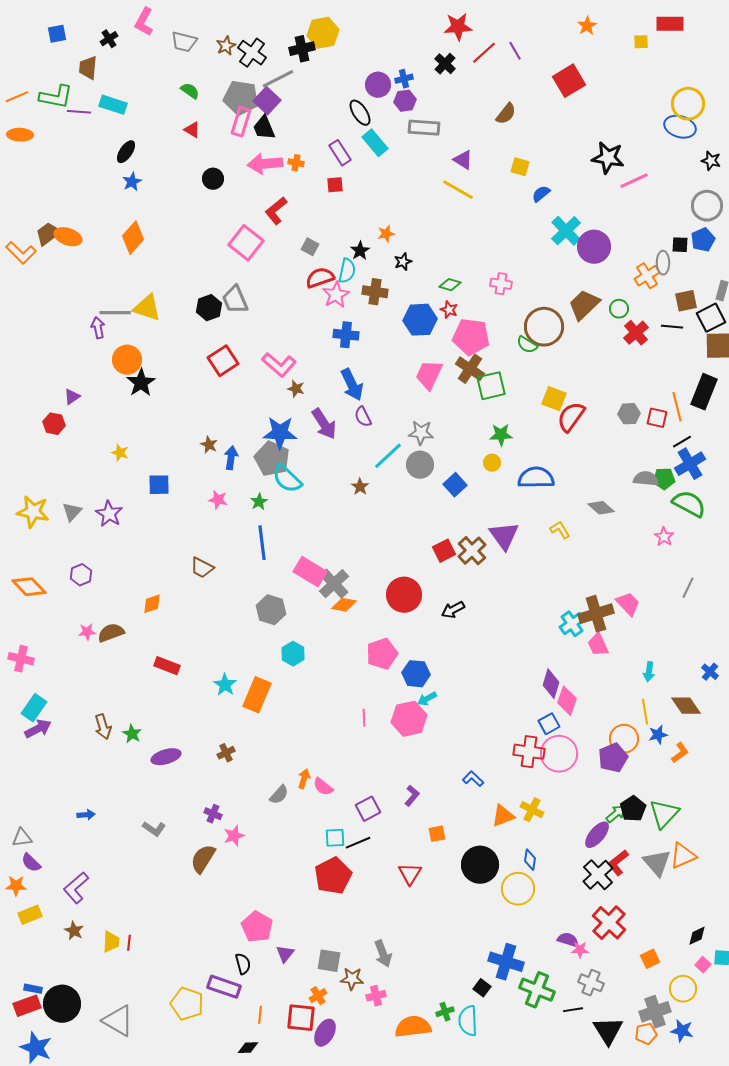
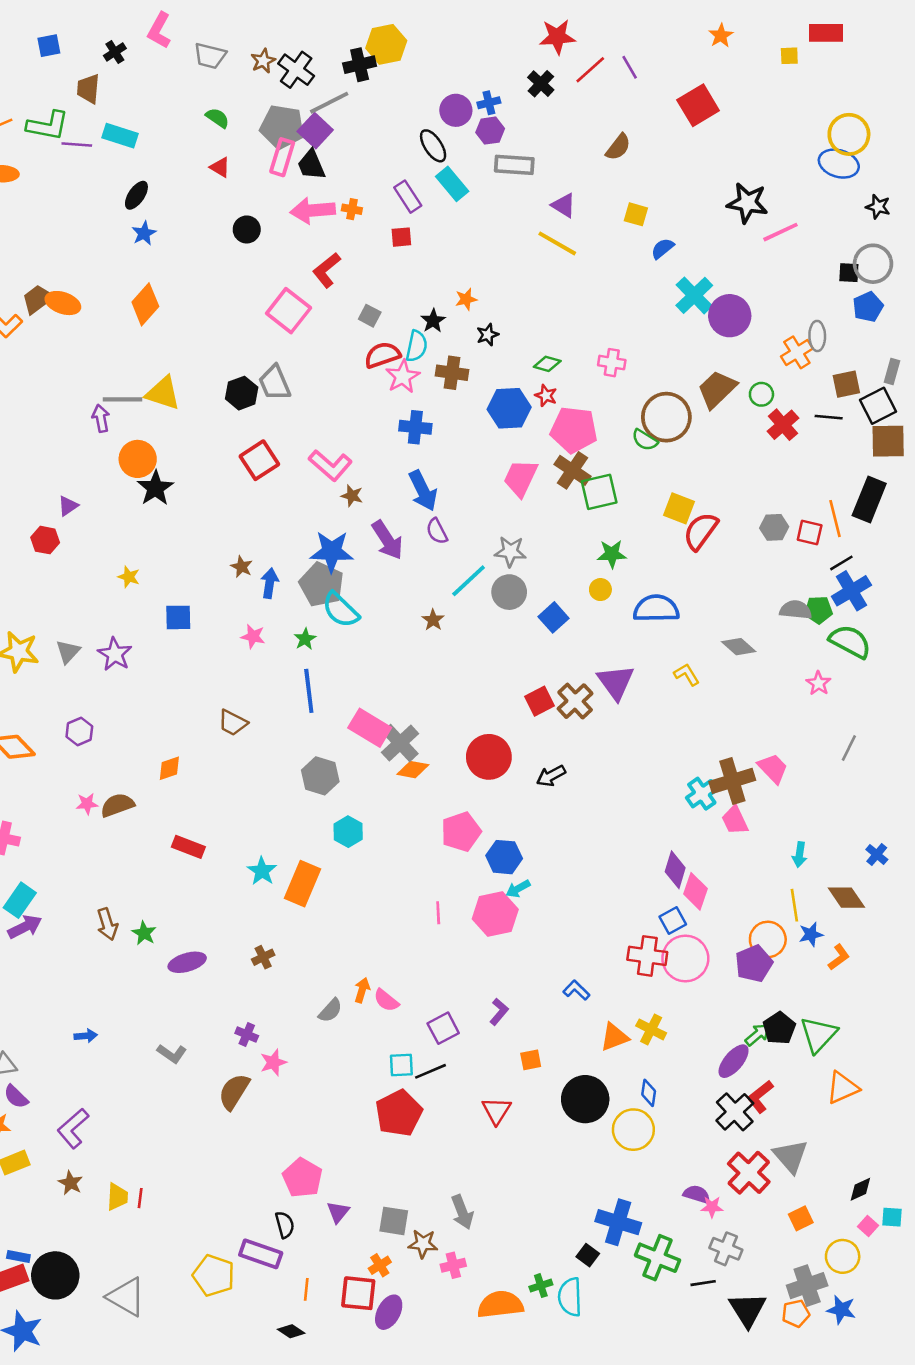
black square: (680, 245) -> (849, 273), moved
gray triangle: (657, 863) -> (791, 1156), moved
black diamond: (248, 1048) -> (291, 1331), turned 35

